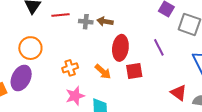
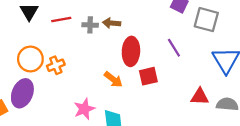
orange cross: (70, 68) -> (56, 65), moved
red triangle: (179, 93) -> (200, 97), turned -30

